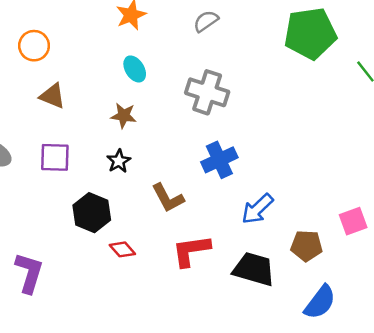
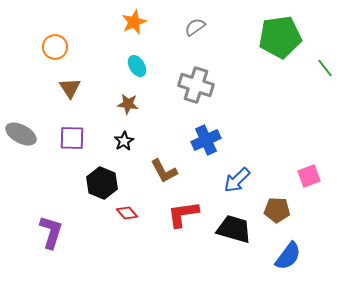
brown triangle: (52, 96) -> (70, 88), turned 35
pink square: (353, 221) -> (309, 176), moved

